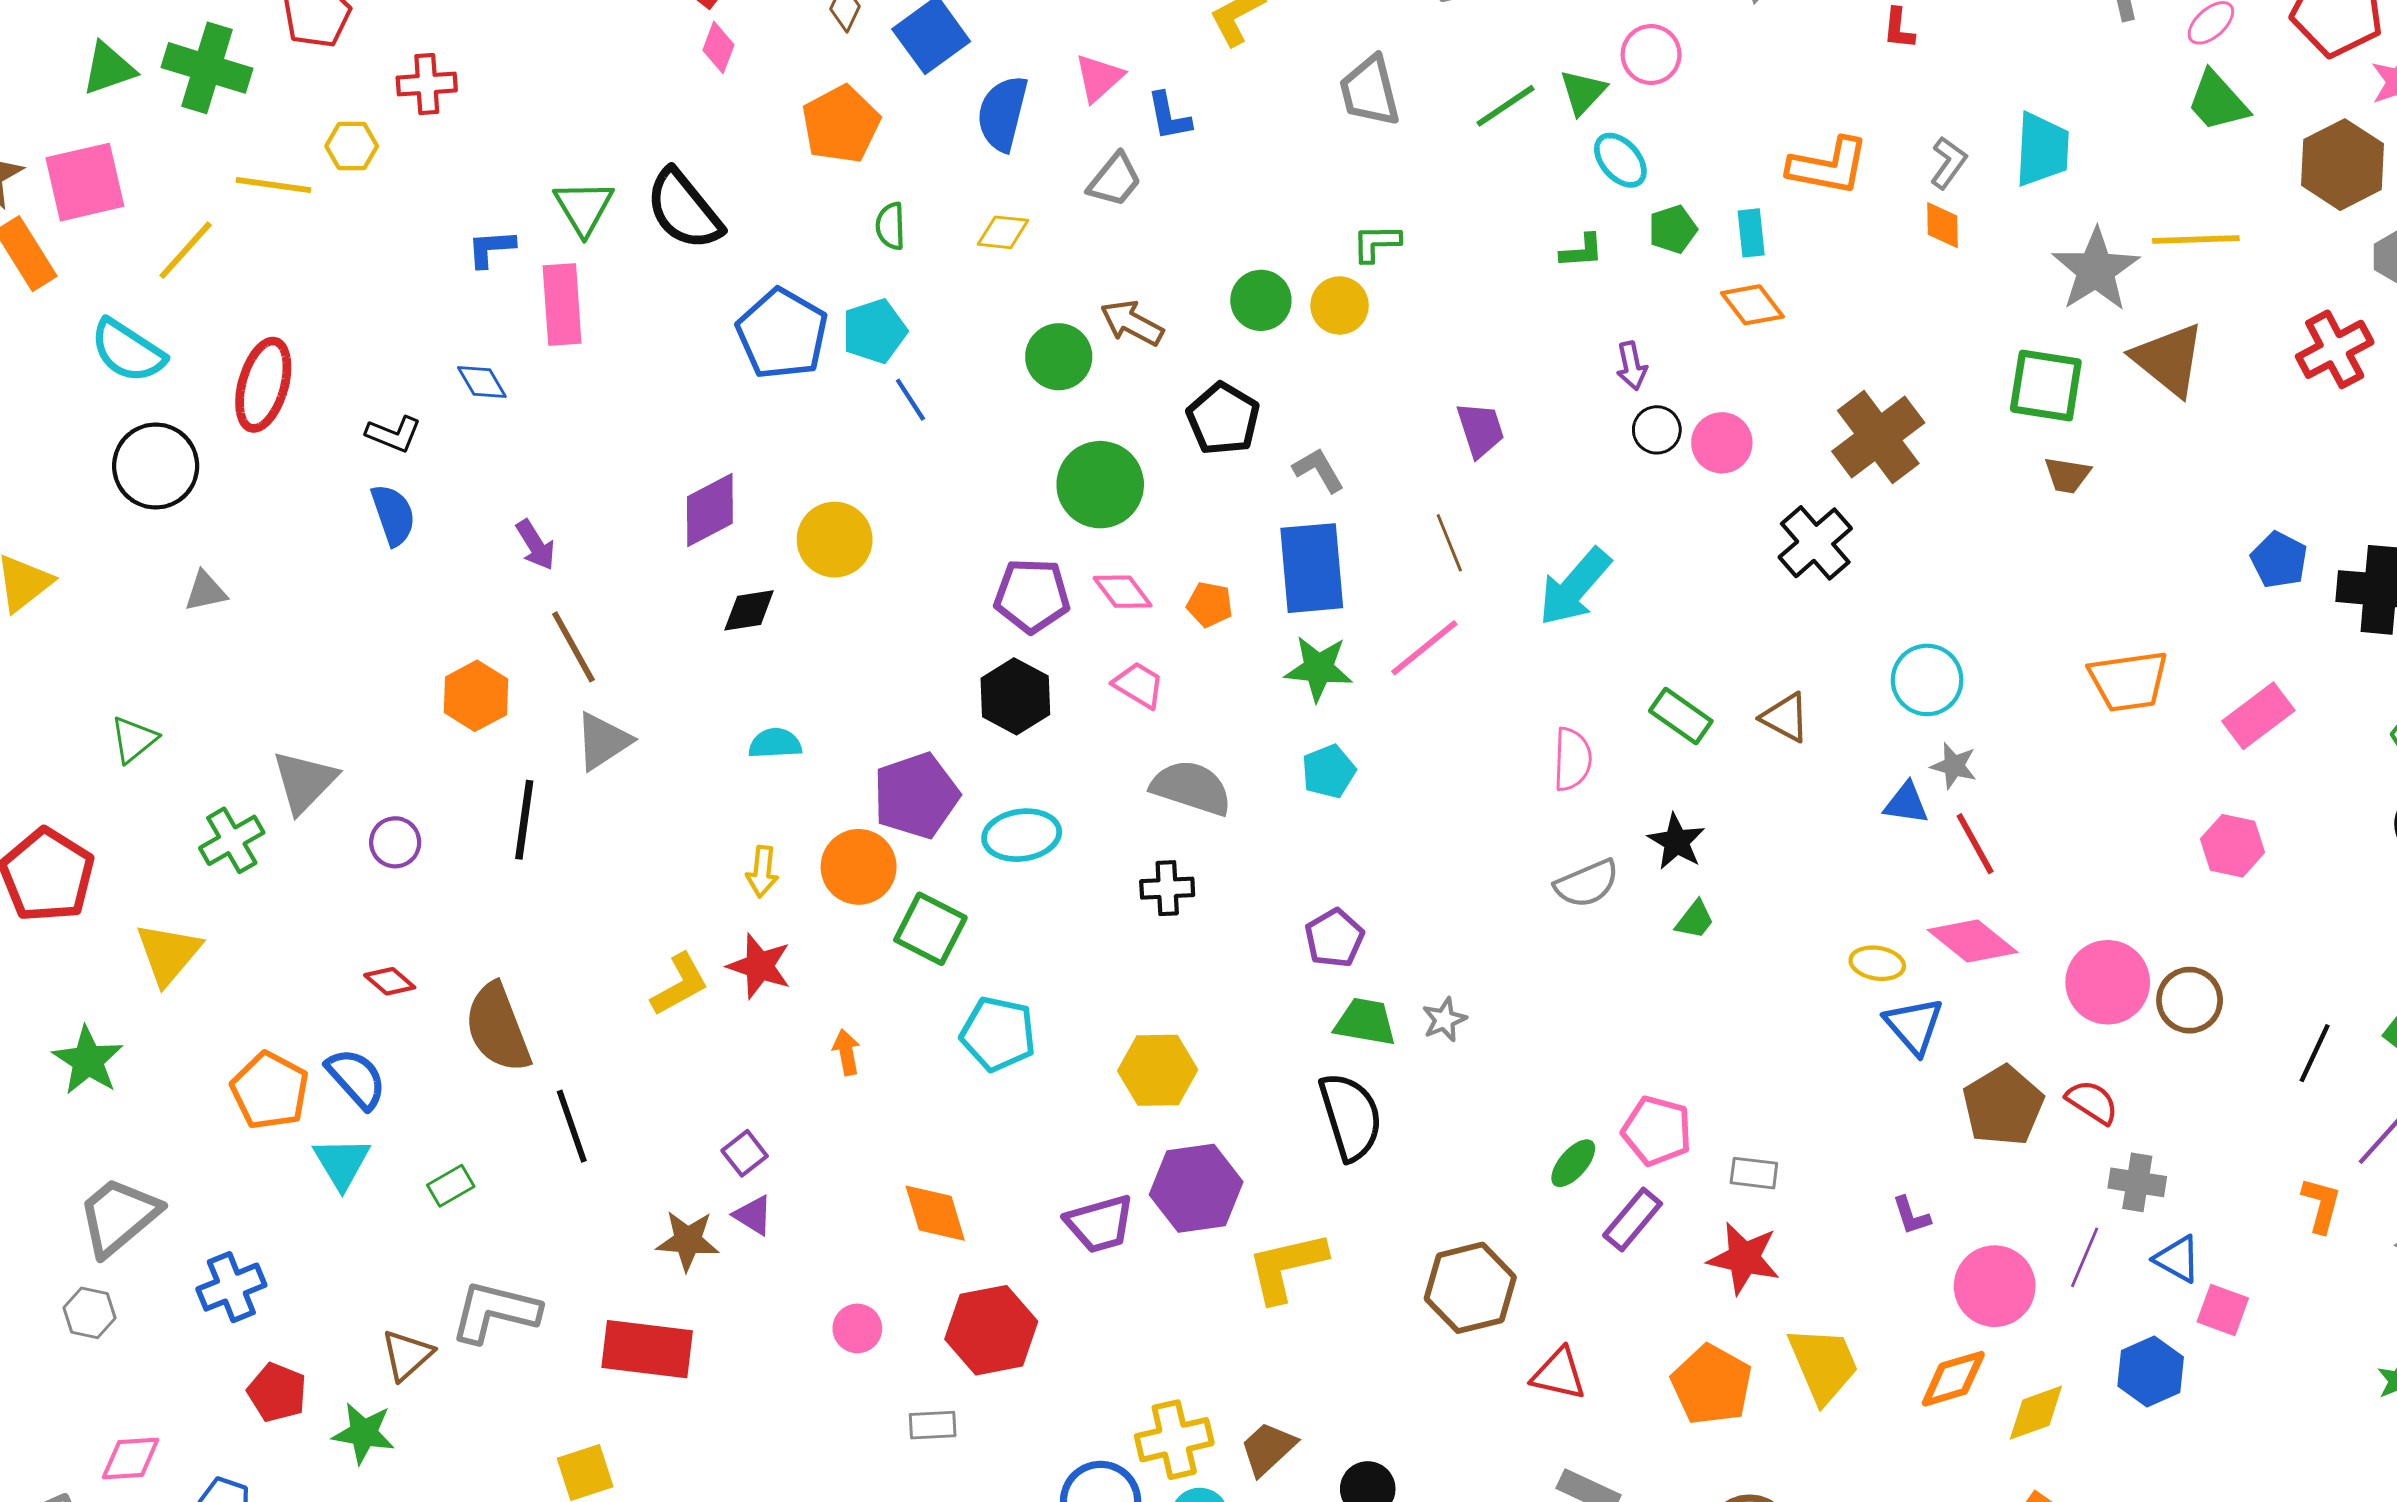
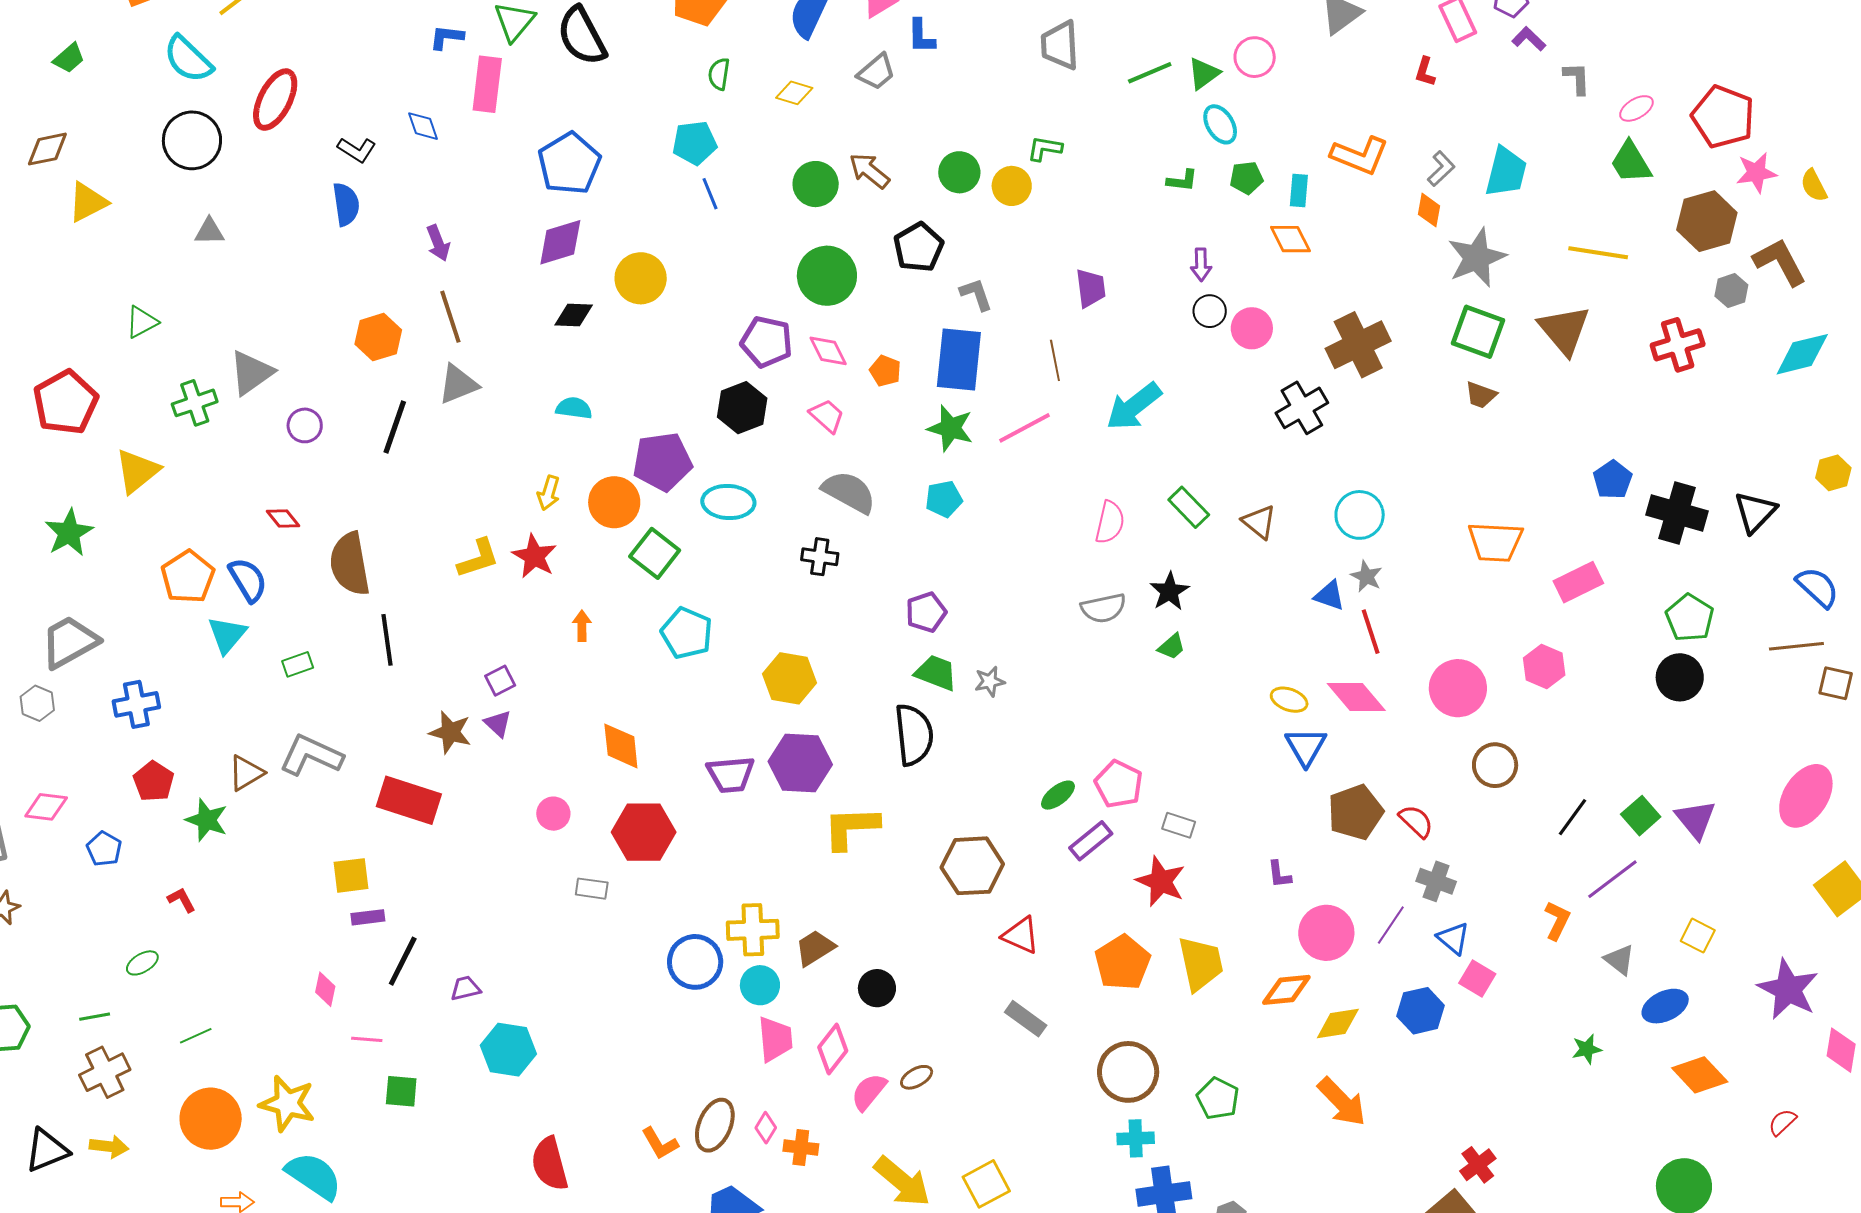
gray star: (2096, 270) -> (1477, 258), moved
blue pentagon: (782, 334) -> (569, 164), moved
pink circle: (2108, 982) -> (1458, 688), moved

